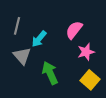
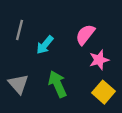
gray triangle: (22, 56) -> (18, 84), moved

